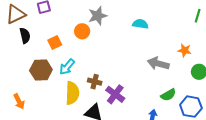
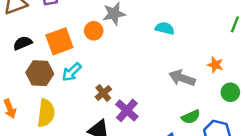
black semicircle: (25, 36) -> (23, 43), moved, turned -105
orange square: (55, 42) -> (59, 41), size x1.6
brown cross: (95, 82) -> (103, 93), turned 32
yellow semicircle: (72, 93) -> (46, 113), moved

